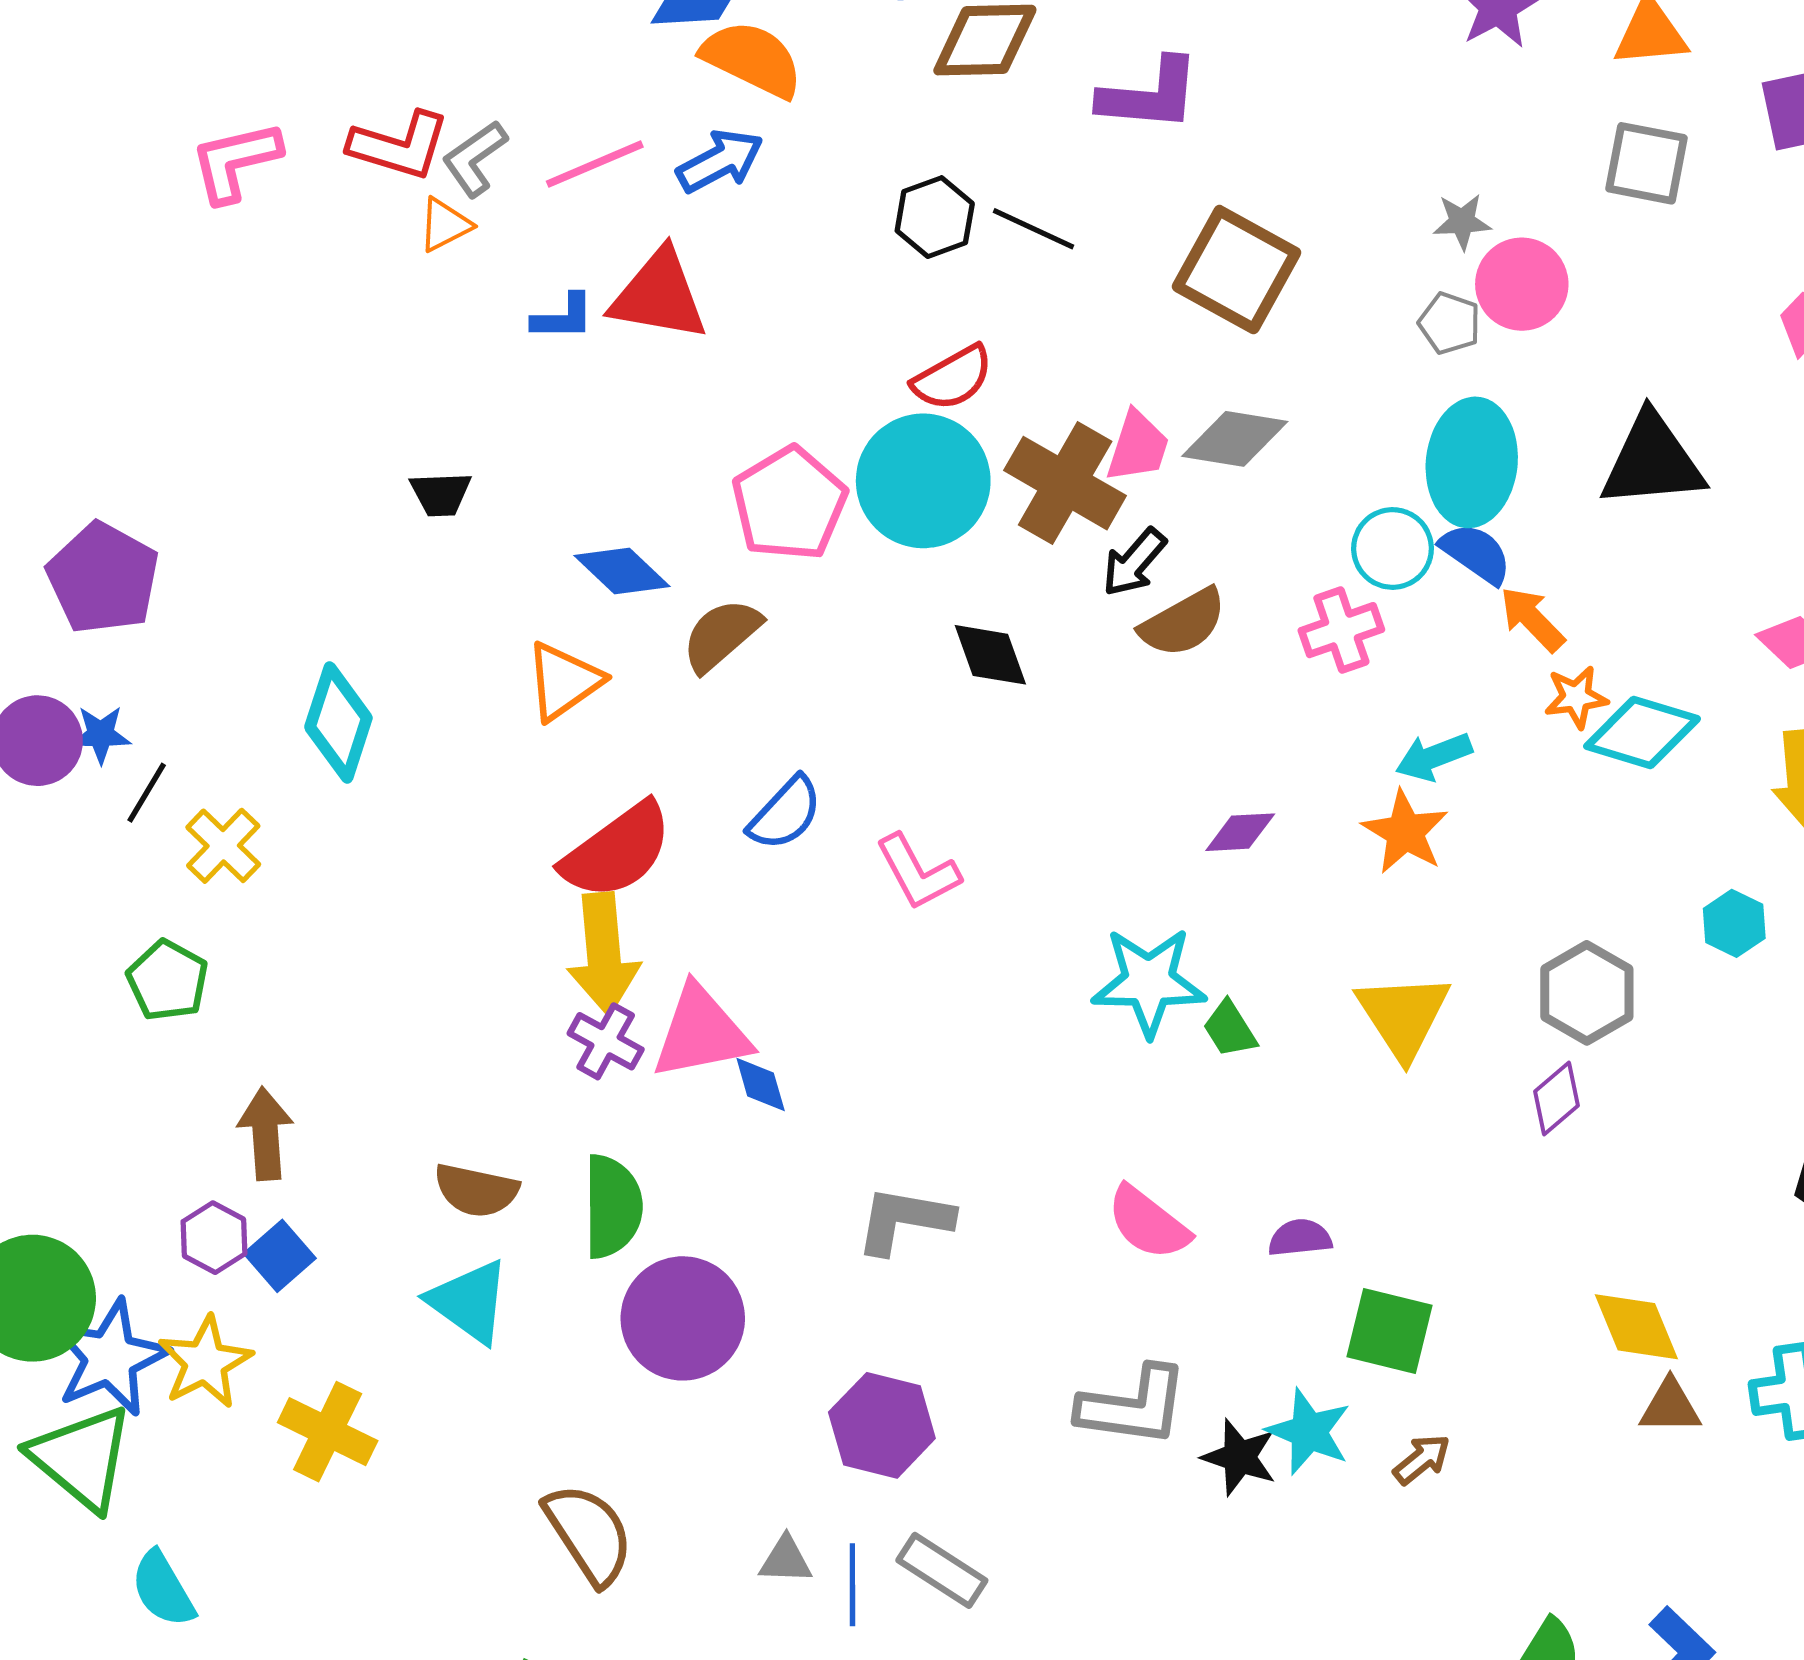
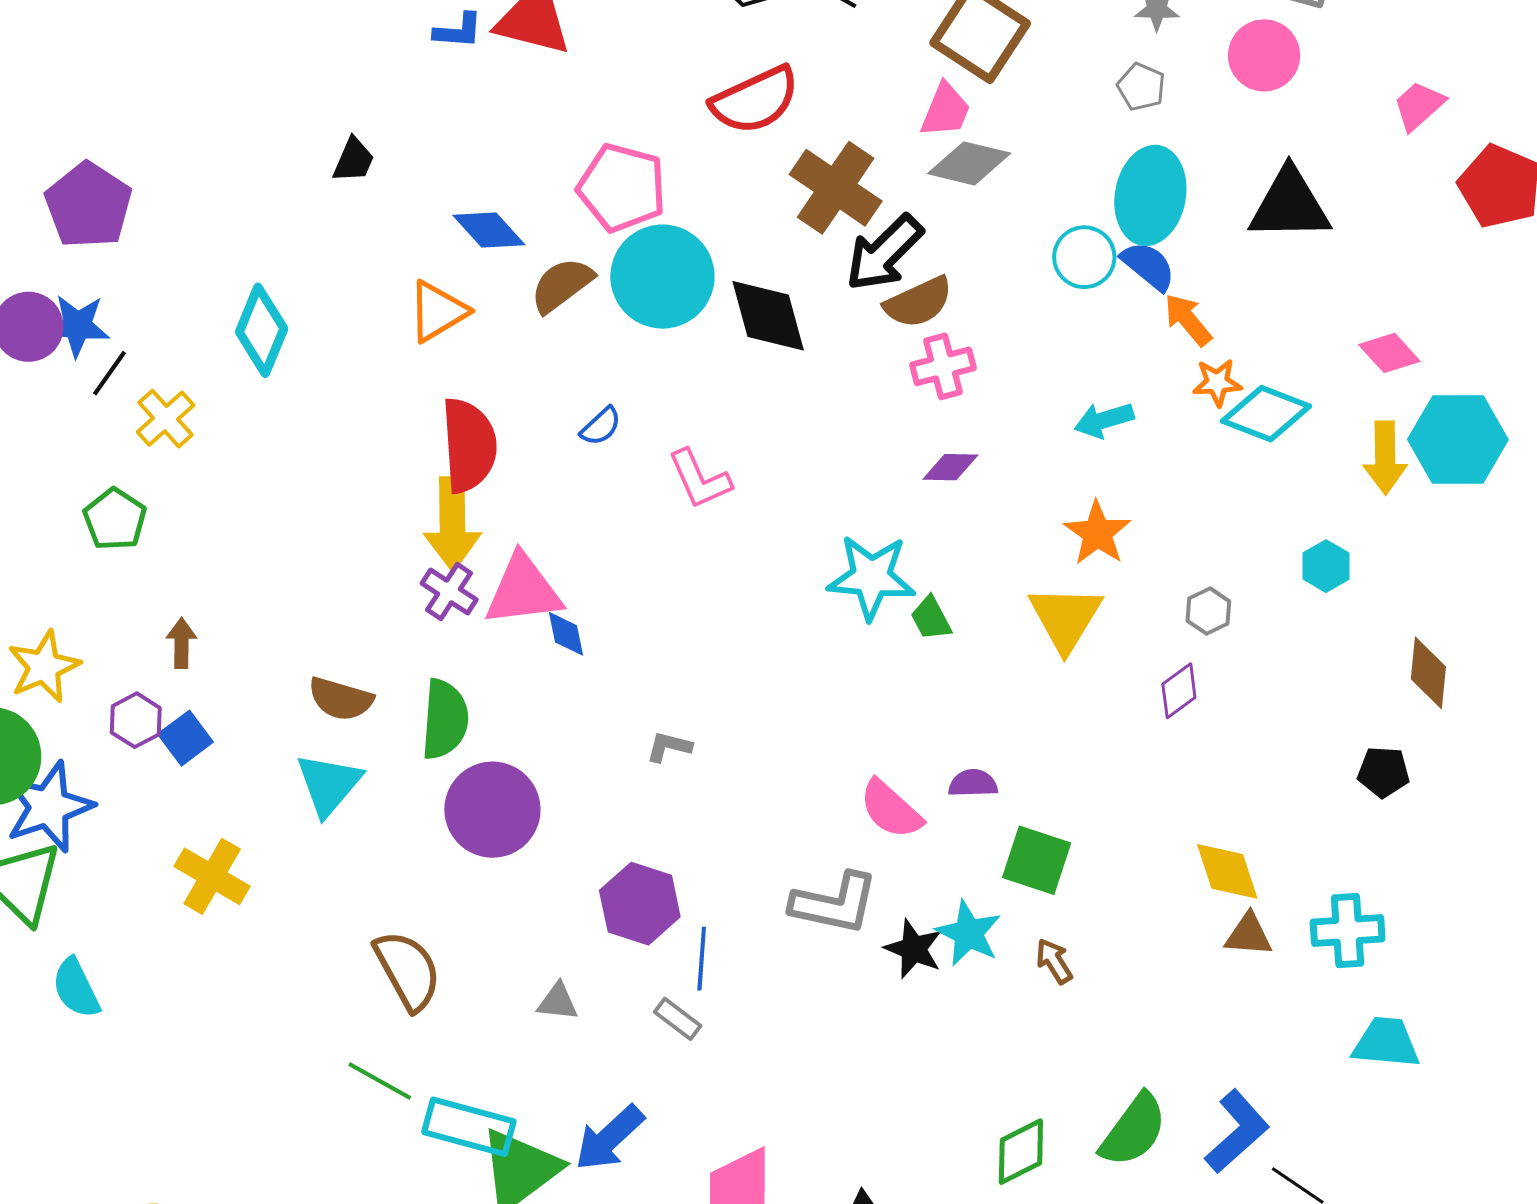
pink circle: (1522, 284) -> (1264, 55), moved
red semicircle: (953, 378) -> (755, 100), size x1.4
pink trapezoid: (1138, 447) -> (946, 110), moved
cyan circle: (923, 481) -> (662, 277), moved
black trapezoid: (441, 494) -> (354, 160), turned -69
pink pentagon: (789, 504) -> (622, 188), turned -30
black arrow: (1134, 562) -> (884, 253), size x1.5
pink cross: (1341, 630) -> (943, 366), moved
black diamond: (990, 655) -> (768, 316), size x1.4
blue star: (101, 734) -> (78, 326), size x1.4
blue semicircle: (785, 813) -> (601, 426), size x0.7
orange star: (1405, 832) -> (1097, 533), moved
red semicircle: (617, 851) -> (469, 445), turned -62
gray hexagon: (1587, 993) -> (1208, 611), size x0.6
brown arrow: (265, 1134) -> (181, 643), size x0.7
gray L-shape: (904, 1220) -> (669, 747), size x0.6
pink semicircle: (1148, 1223) -> (891, 809), moved
cyan triangle: (469, 1302) -> (329, 784), turned 30
yellow star: (205, 1362) -> (44, 667), moved
brown arrow: (1422, 1459) -> (1054, 961), turned -87
gray rectangle: (942, 1570) -> (678, 1019), size x0.7
blue line: (852, 1585) -> (702, 959), moved

